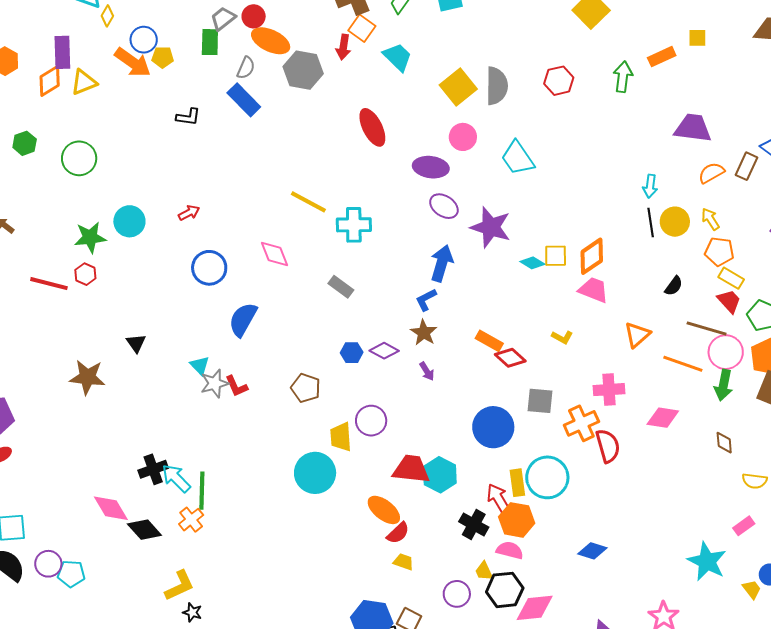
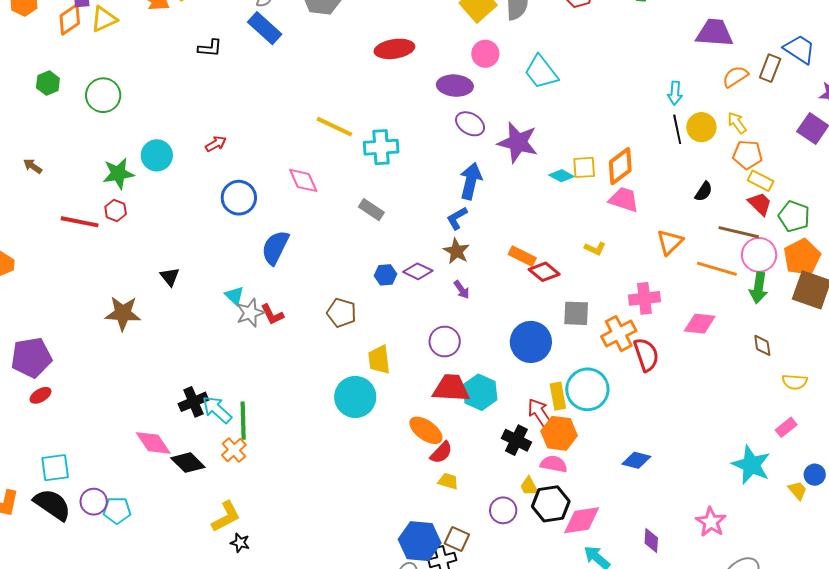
red ellipse: (372, 127) -> (394, 49), turned -69
purple circle: (371, 421) -> (445, 342), moved

